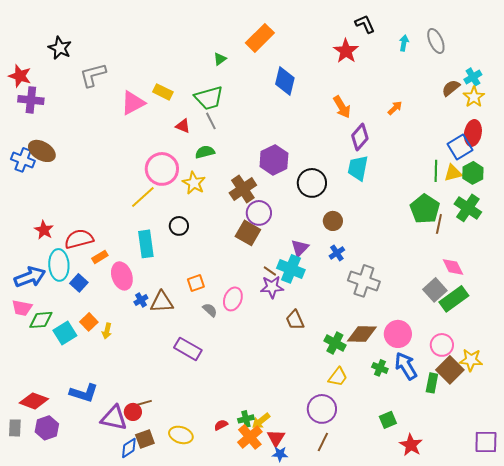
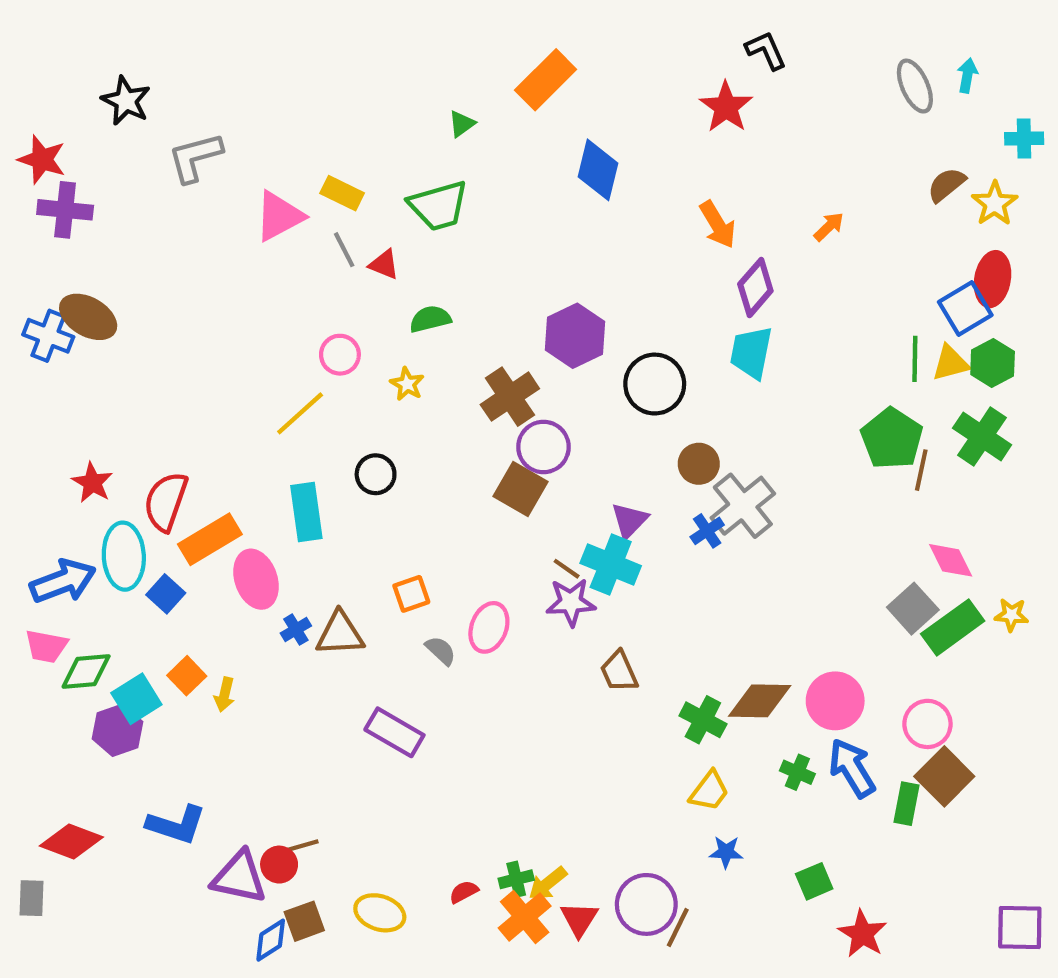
cyan arrow: (404, 43) -> (967, 76), moved
cyan cross: (473, 77) -> (1024, 139), moved, turned 30
gray line: (211, 121) -> (344, 250), moved
pink circle: (162, 169) -> (340, 355), size x0.6
yellow star: (194, 183) -> (407, 384), size x0.7
red semicircle: (79, 239) -> (166, 502), turned -56
orange rectangle: (100, 257) -> (210, 539), size x1.8
gray cross: (364, 281) -> (743, 506), moved, turned 32
yellow star: (471, 360) -> (1011, 615), moved, size x0.7
purple circle: (322, 409) -> (646, 904), moved
purple hexagon: (47, 428) -> (118, 730), moved
blue star: (280, 454) -> (726, 852), moved

